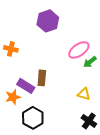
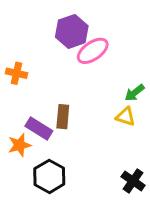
pink ellipse: (79, 50) -> (93, 51), moved
yellow triangle: (84, 94) -> (126, 117), moved

